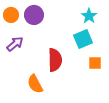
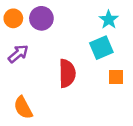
orange semicircle: (35, 84) -> (23, 108), moved

